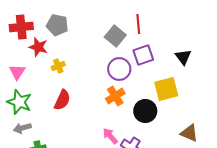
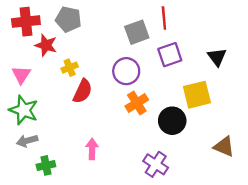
gray square: (115, 36) -> (137, 32), turned 30
purple circle: (119, 69) -> (126, 71), moved
red semicircle: (62, 100) -> (83, 91), moved
pink arrow: (110, 136) -> (92, 149), moved, turned 42

